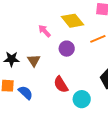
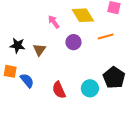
red semicircle: (61, 84) -> (59, 90), moved
cyan circle: (82, 99) -> (90, 88), moved

